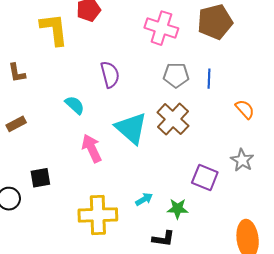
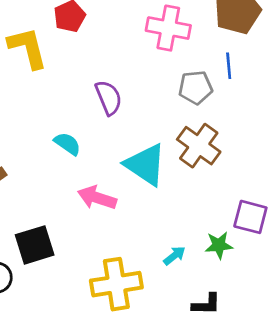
blue line: (209, 79) -> (229, 66), moved
pink arrow: (92, 148) -> (97, 198), turned -40
black square: (40, 178) -> (35, 245), size x1.4
green star: (178, 209) -> (219, 245), moved

